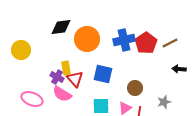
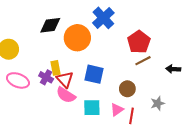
blue cross: (124, 40) -> (103, 18), moved, turned -30
brown line: (170, 43) -> (143, 61), moved
pink semicircle: (62, 94) -> (66, 95), moved
pink ellipse: (32, 99) -> (18, 80), moved

